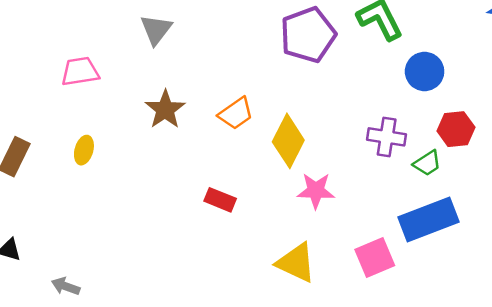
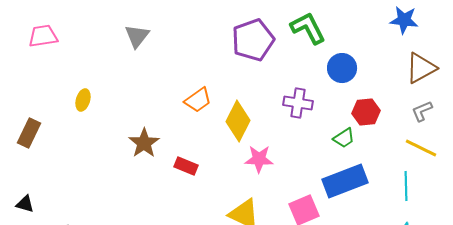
pink trapezoid: (80, 71) -> (43, 36), moved
brown star: (165, 109) -> (144, 143), moved
purple cross: (387, 137) -> (298, 103), moved
yellow ellipse: (84, 150) -> (83, 100), moved

